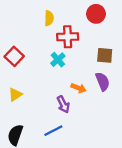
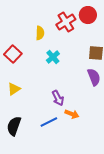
yellow semicircle: (49, 18) -> (40, 33), moved
red cross: (68, 37) -> (66, 22), moved, turned -30
orange arrow: (79, 88) -> (72, 114), moved

